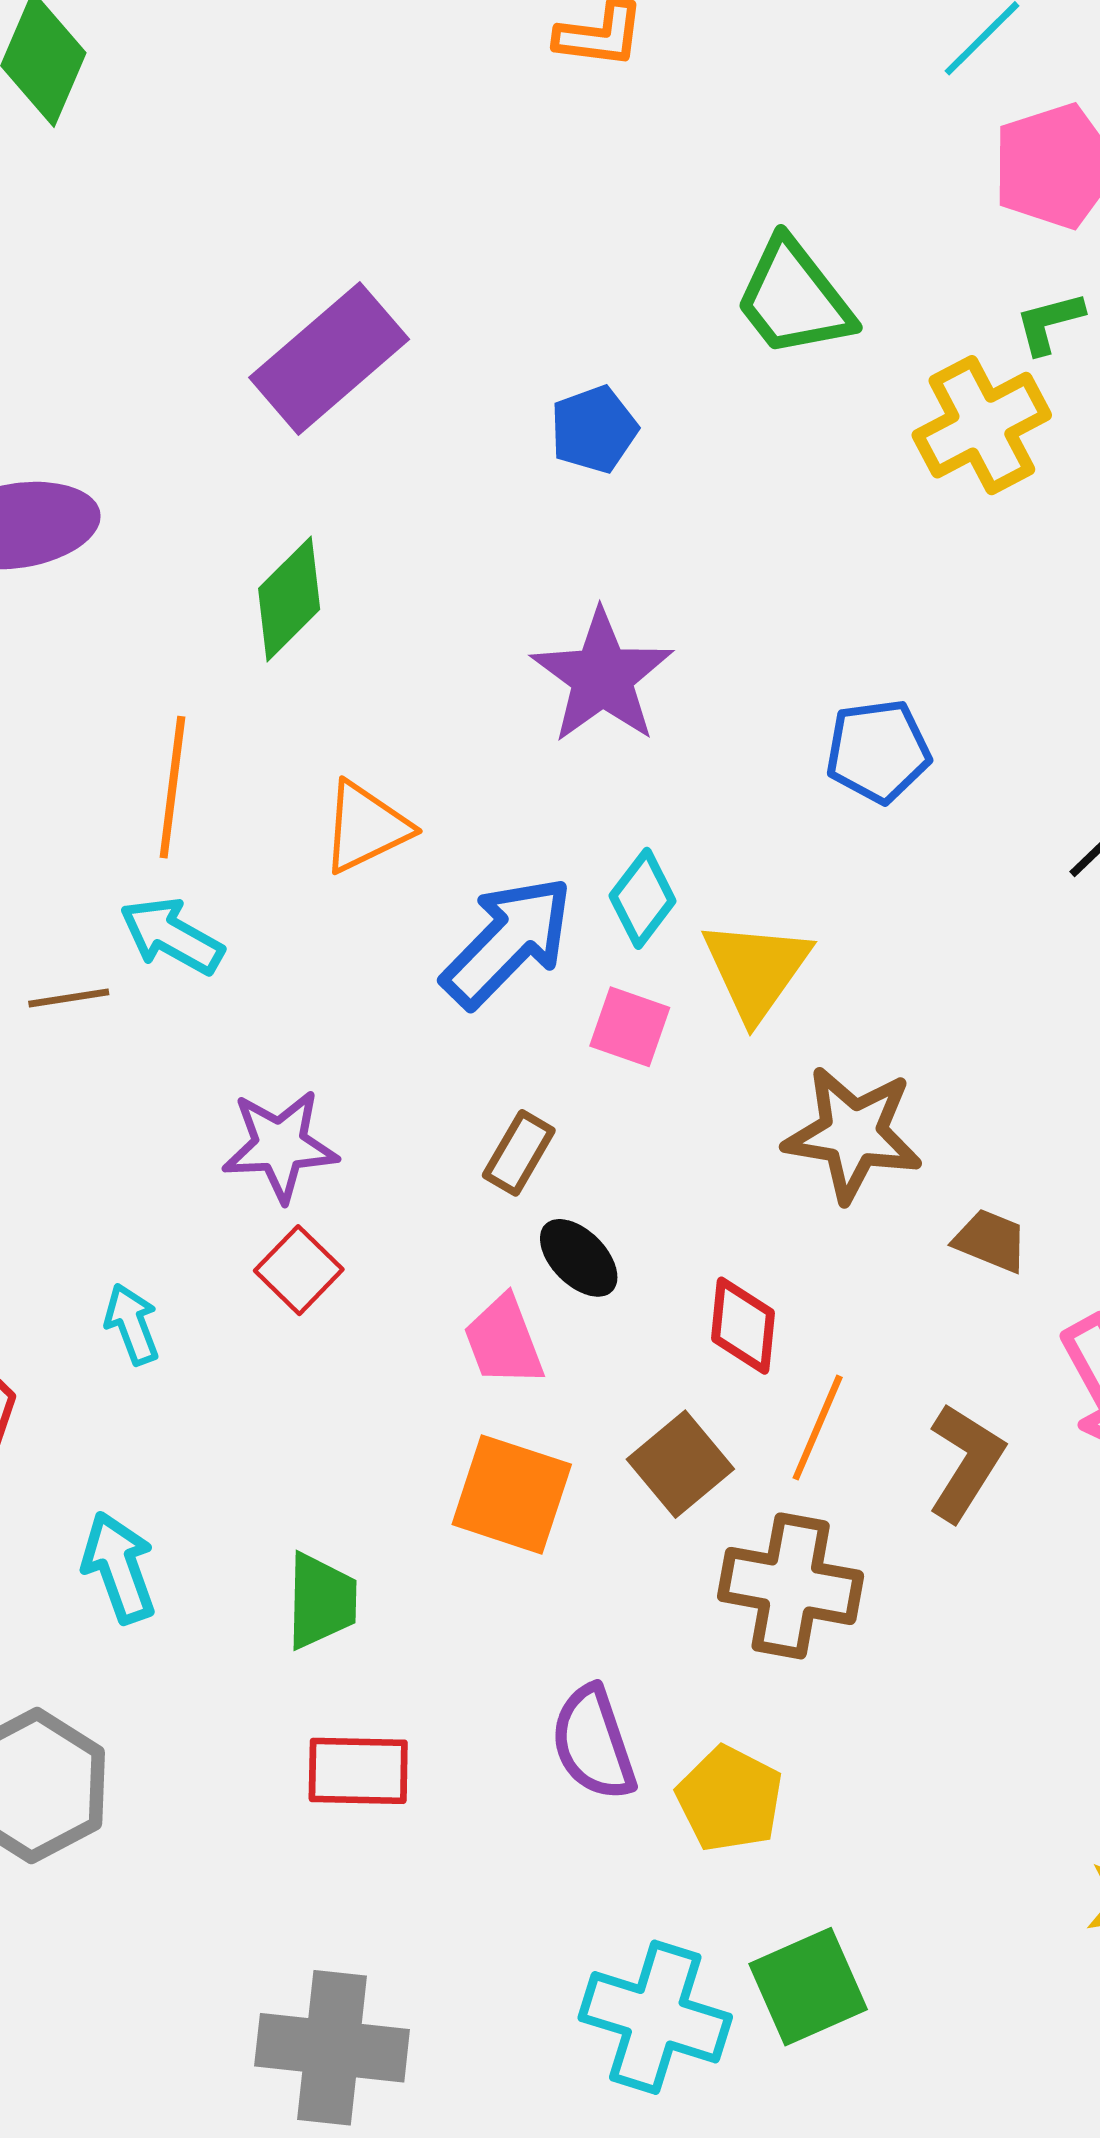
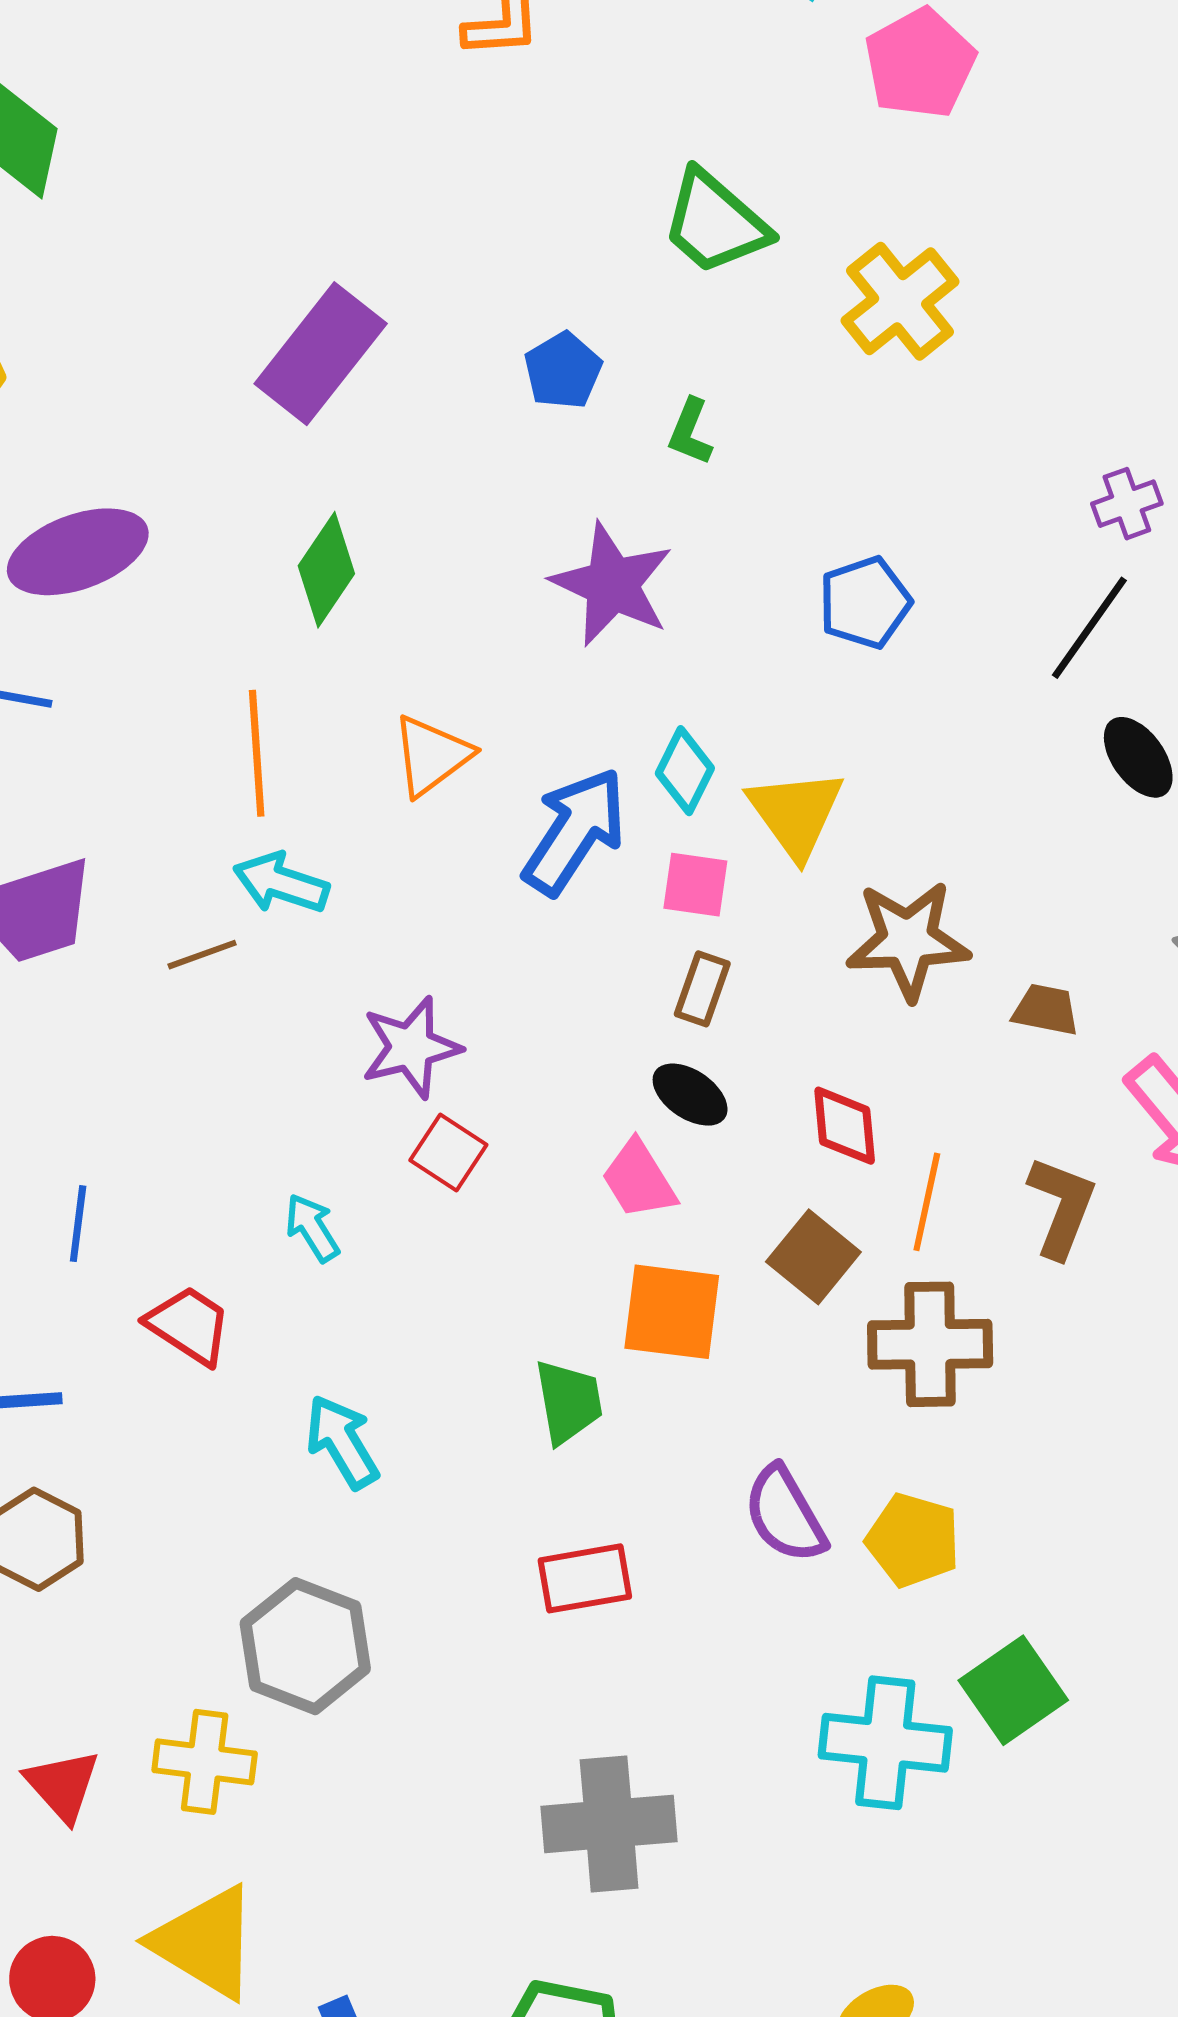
green L-shape: (1049, 323) -> (690, 432), moved, turned -42
brown rectangle: (519, 1153) -> (702, 989), moved
green trapezoid: (321, 1601) -> (569, 1402), moved

